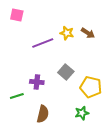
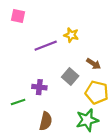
brown arrow: (88, 33) -> (94, 64), moved
green star: (82, 113) -> (87, 120), size x1.5

